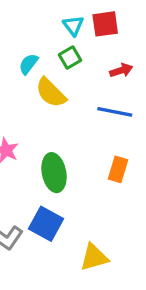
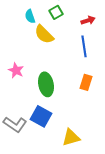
cyan semicircle: (28, 64) -> (30, 16), turned -56
blue line: (115, 112) -> (84, 46), turned 70

